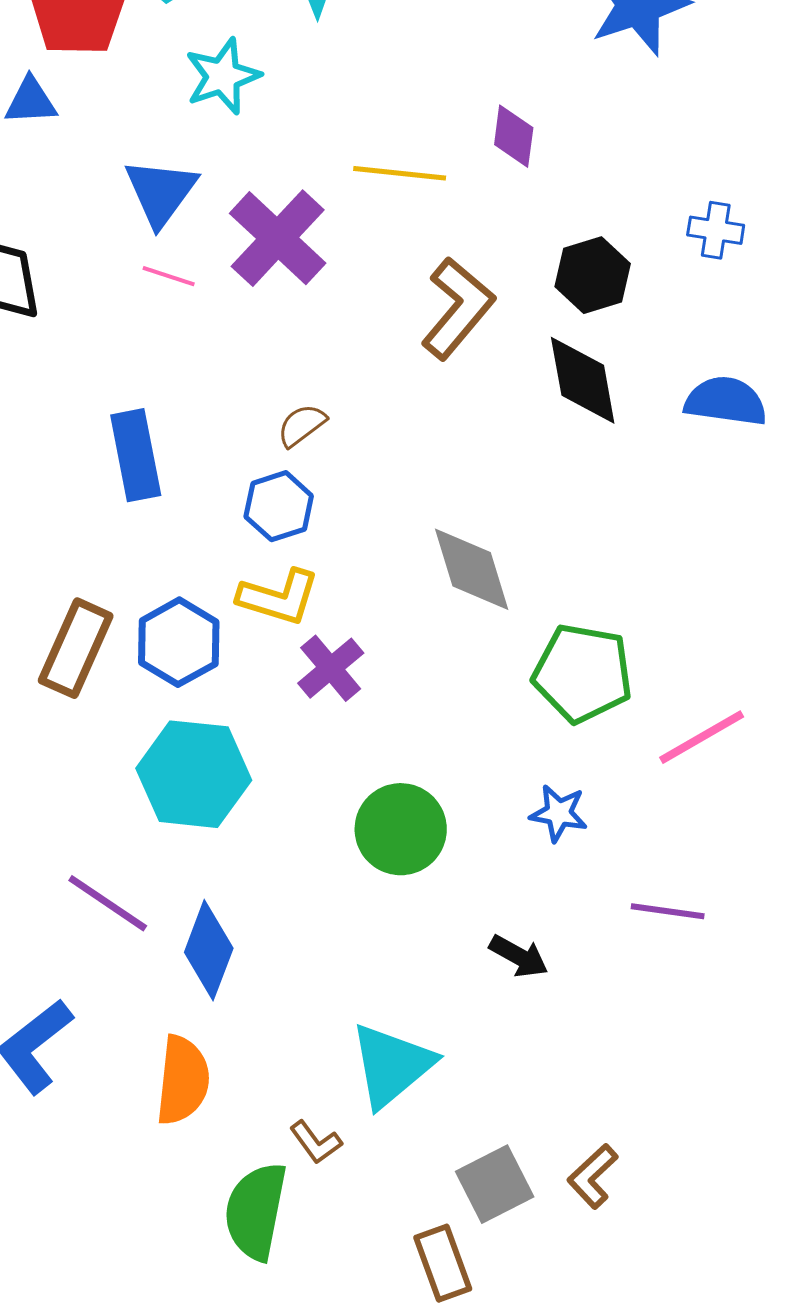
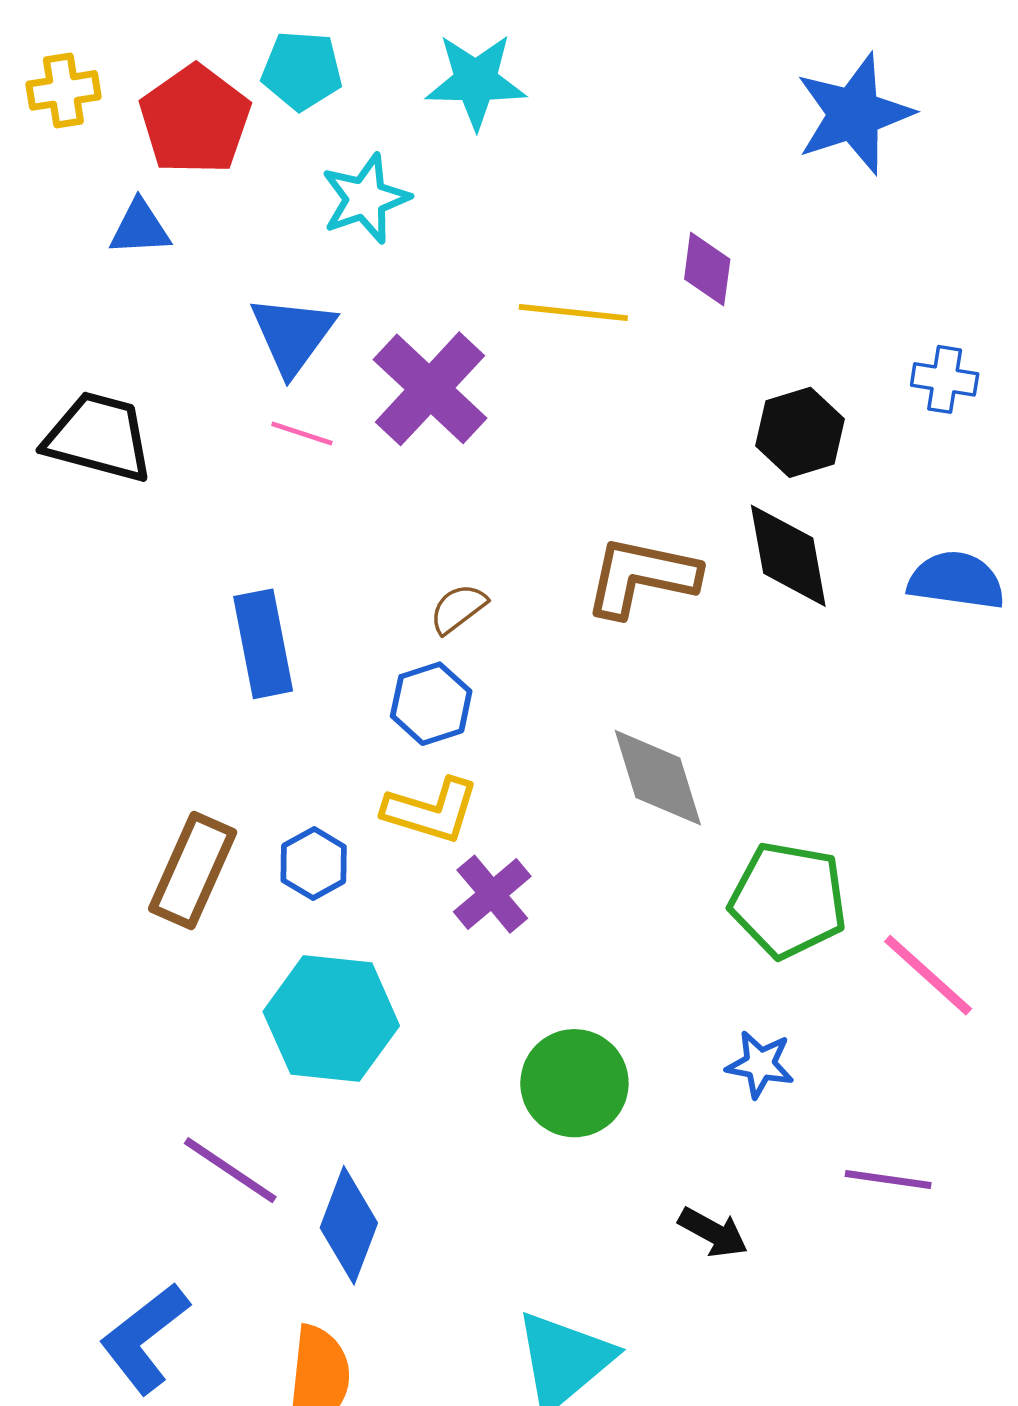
brown L-shape: (458, 308) -> (641, 577), moved, turned -118
blue hexagon: (179, 642) -> (314, 863), size x0.7
pink line: (702, 737) -> (928, 975), turned 72

